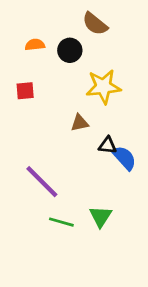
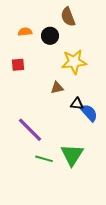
brown semicircle: (95, 24) -> (68, 17), turned 30
green triangle: (101, 217) -> (72, 155), size x1.4

